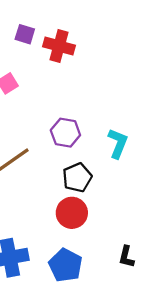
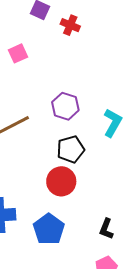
red cross: (59, 46) -> (70, 25), size x0.7

